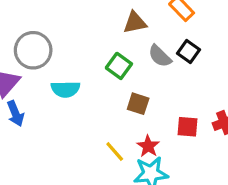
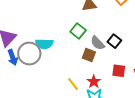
gray circle: (33, 50) -> (29, 54), moved
black square: (188, 51) -> (114, 41), moved
gray semicircle: (160, 56) -> (98, 43), moved

